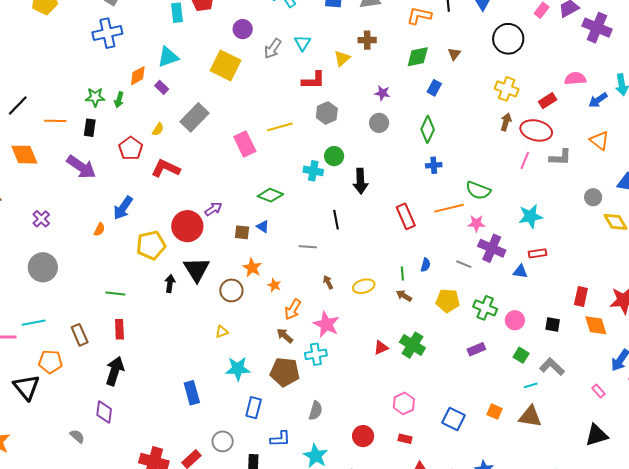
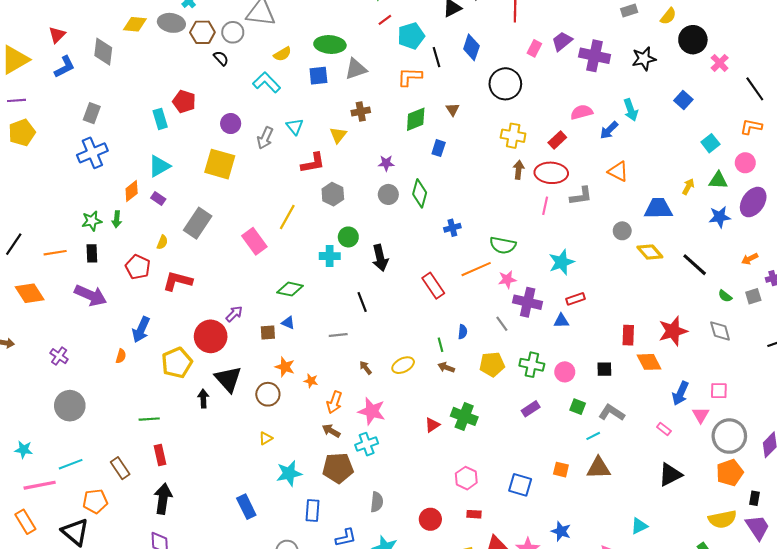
yellow line: (280, 127) -> (287, 217), turned -35
green diamond: (428, 129) -> (420, 193), moved
gray line: (464, 264) -> (502, 324), turned 42

